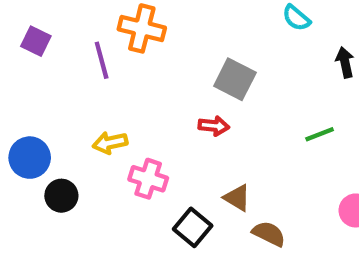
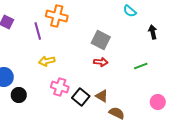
red arrow: (214, 126) -> (101, 62), moved
yellow arrow: (110, 143) -> (47, 61), moved
black square: (193, 227) -> (81, 97), moved

